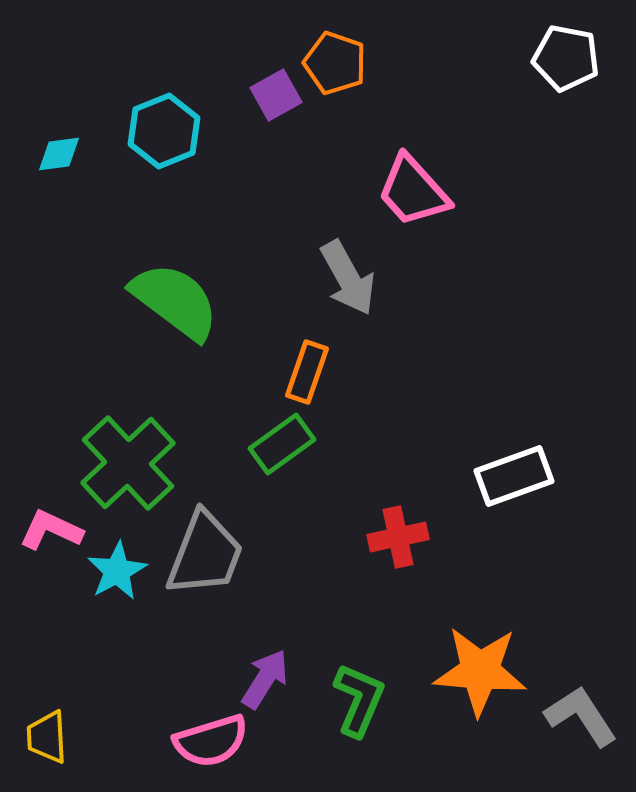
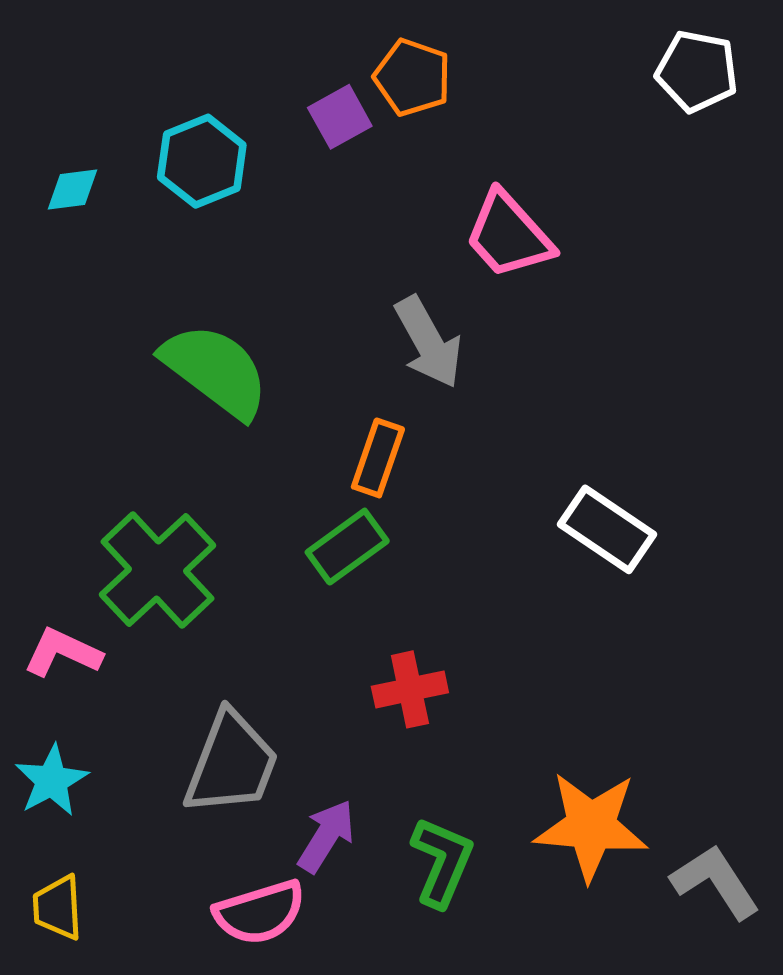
white rectangle: (514, 476) -> (607, 529), moved, turned 54
red cross: (398, 537) -> (410, 689), moved
gray trapezoid: (205, 554) -> (231, 763), moved
cyan star: (117, 571) -> (52, 781), moved

